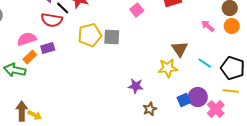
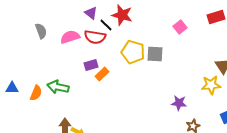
yellow pentagon: (90, 35) -> (133, 52), turned 30
pink semicircle: (27, 39) -> (70, 37), moved
orange rectangle: (30, 57) -> (102, 74), moved

